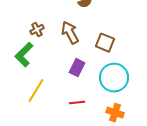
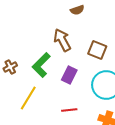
brown cross: (37, 30) -> (10, 67), moved
green L-shape: (24, 55) -> (41, 65), moved

